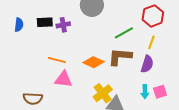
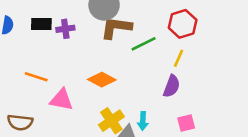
brown L-shape: (120, 57) -> (116, 28), moved
orange line: (57, 60) -> (36, 77), moved
cyan arrow: (145, 92) -> (143, 121), moved

